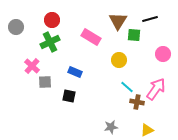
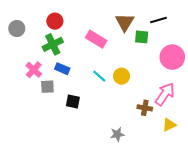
pink circle: (163, 54) -> (172, 57), size x1.5
yellow circle: (119, 60) -> (122, 76), moved
blue rectangle: (75, 72) -> (62, 69), moved
cyan line: (127, 87) -> (99, 76), moved
yellow triangle: (147, 130) -> (169, 125), moved

